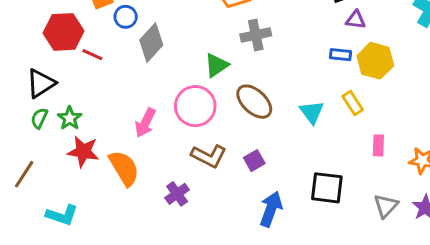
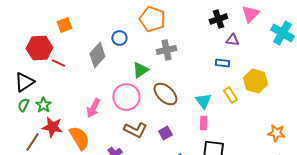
blue circle: (126, 17) -> (119, 38), moved
yellow hexagon: (375, 61) -> (255, 81), moved
pink rectangle: (378, 145) -> (203, 123), moved
brown line: (24, 174) -> (32, 142), moved

